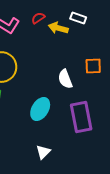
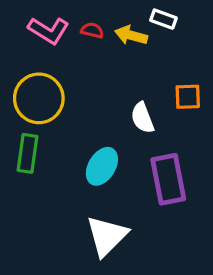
red semicircle: (38, 18) -> (92, 30), moved, turned 48
white triangle: (43, 152) -> (107, 236), size x1.8

